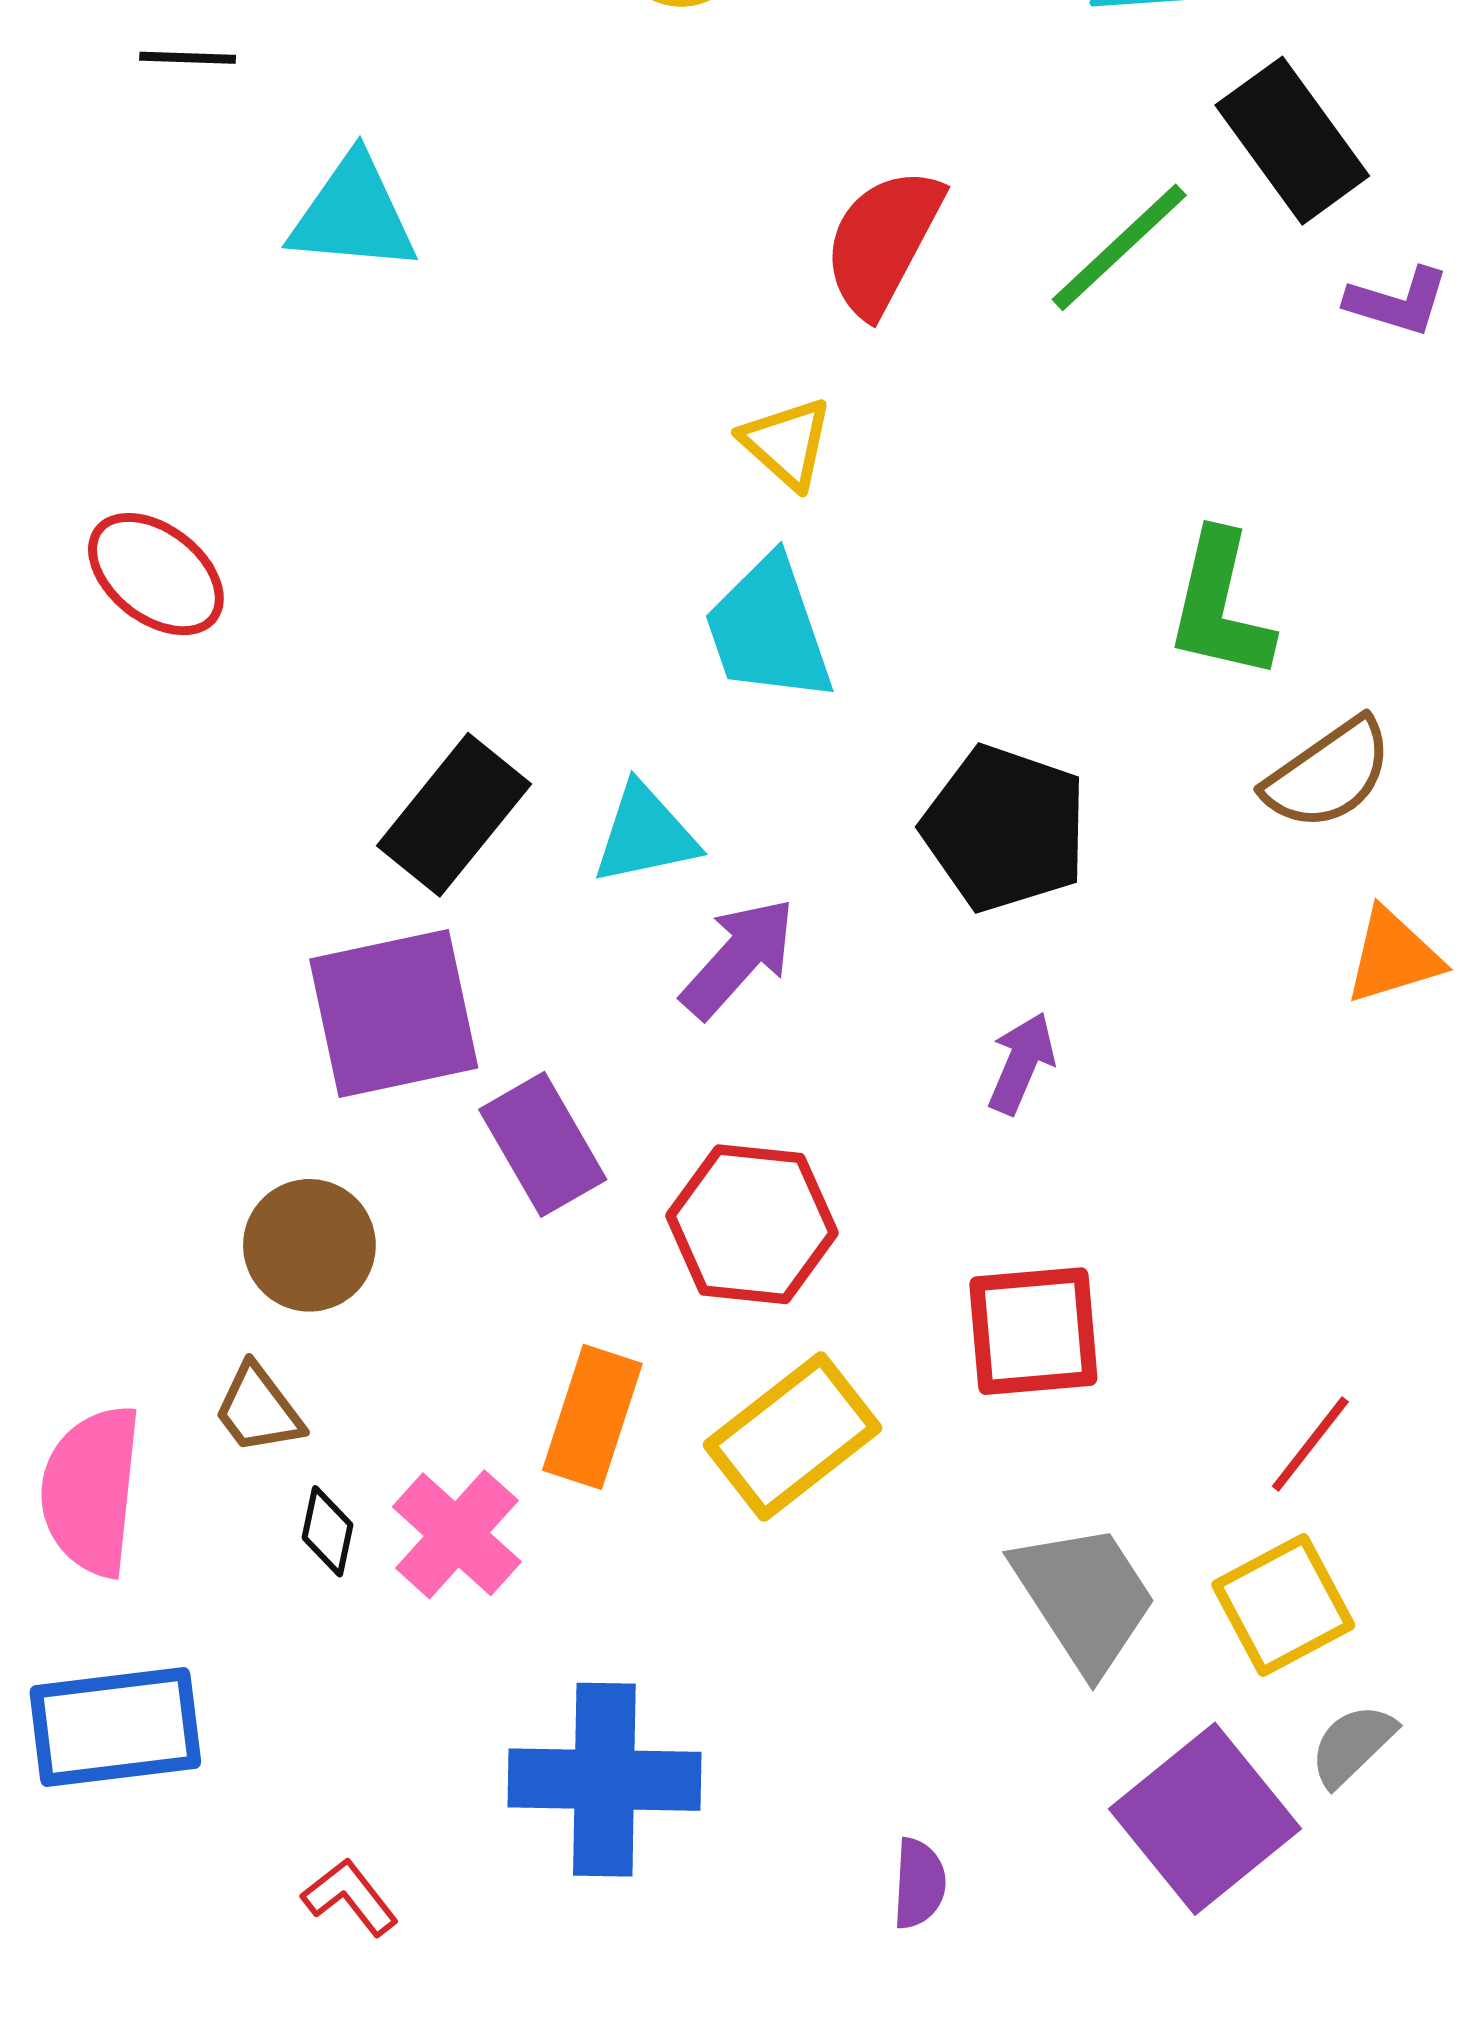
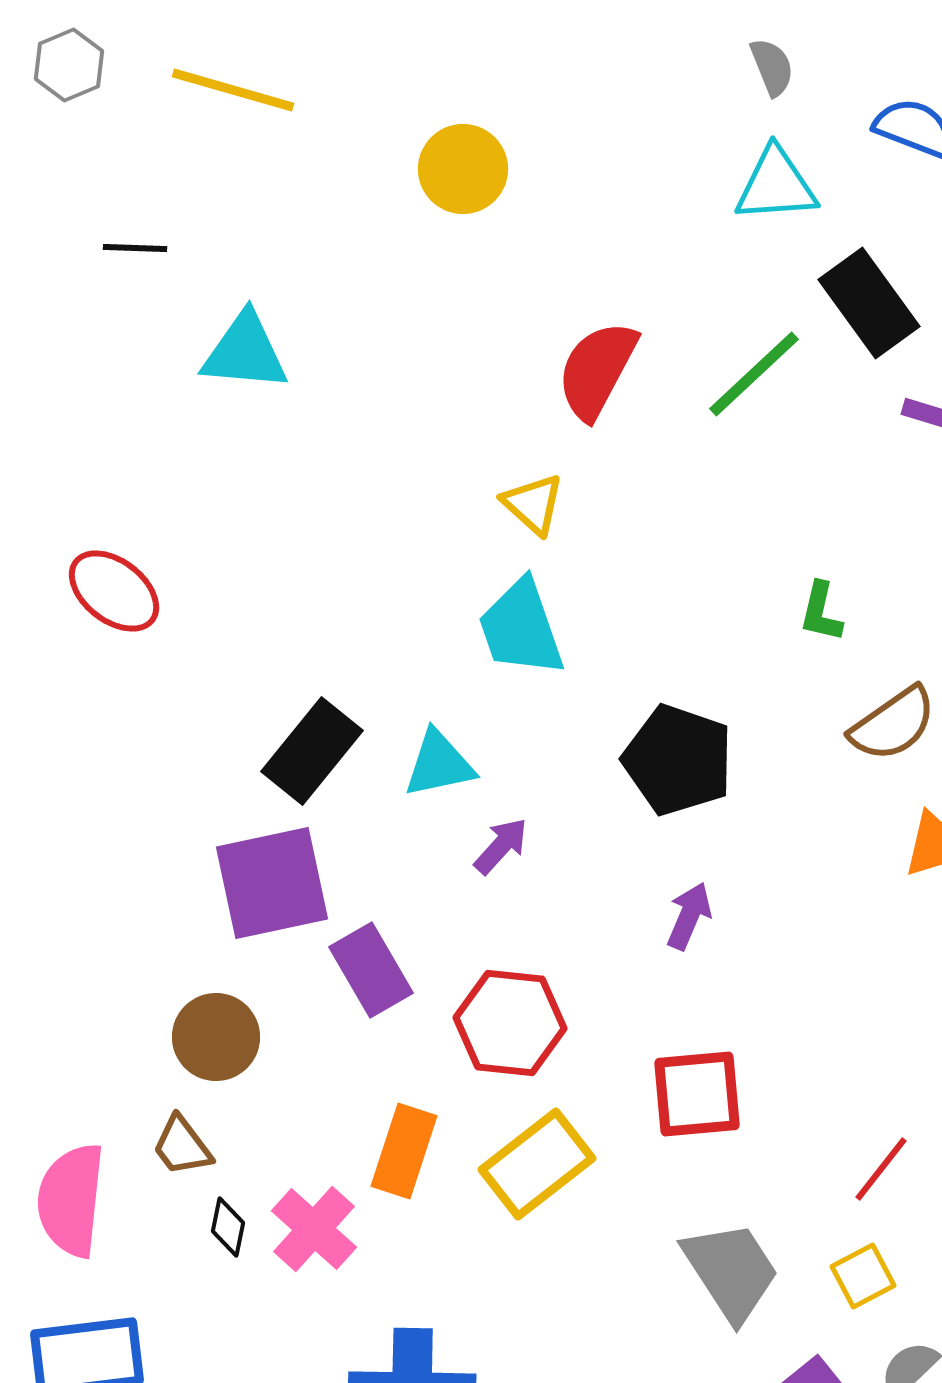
green L-shape: (1220, 606) -> (821, 612), size x0.6
purple arrow: (738, 958) -> (501, 846), size x0.7
yellow square: (1283, 1605) -> (863, 1276), size x0.7

